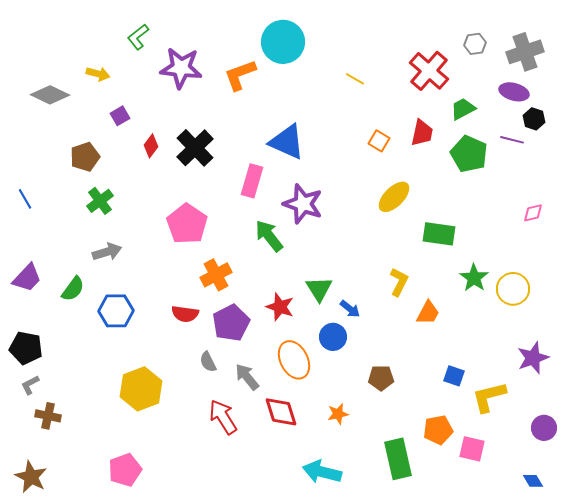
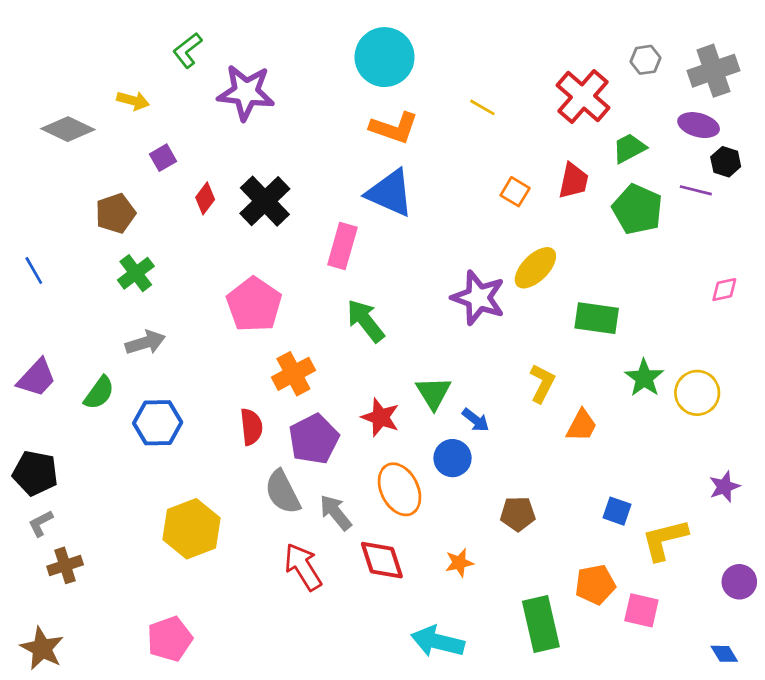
orange L-shape: (240, 75) -> (394, 128), moved, turned -141
purple star: (303, 204) -> (478, 298), moved
red semicircle: (185, 314) -> (251, 427), turned -104
purple star: (533, 358) -> (724, 487), size x0.7
gray semicircle: (208, 362) -> (283, 492), size x1.6
brown cross: (48, 416) -> (65, 565), turned -30

